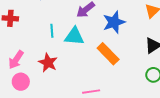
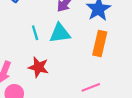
orange rectangle: (108, 54) -> (100, 44), turned 70

